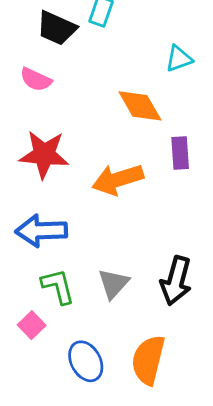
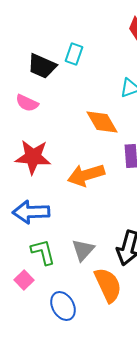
orange semicircle: (148, 360) -> (108, 285), moved, turned 141

